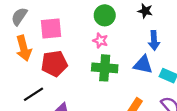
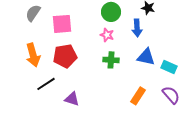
blue arrow: (154, 41) -> (137, 28), moved
orange arrow: (24, 48) -> (33, 55), moved
green cross: (105, 68) -> (111, 60), size x0.7

